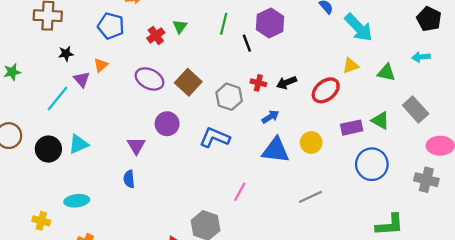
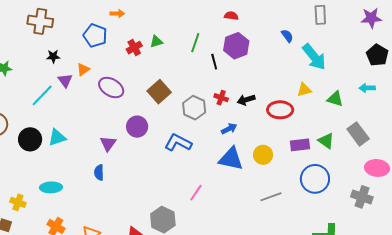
green triangle: (180, 27) -> (156, 42), turned 32
purple ellipse: (150, 79) -> (111, 88), moved
red ellipse: (326, 90) -> (280, 110), turned 35
gray line: (310, 197) -> (271, 197), moved

